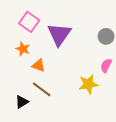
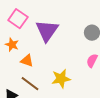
yellow star: (88, 84) -> (61, 79), moved

